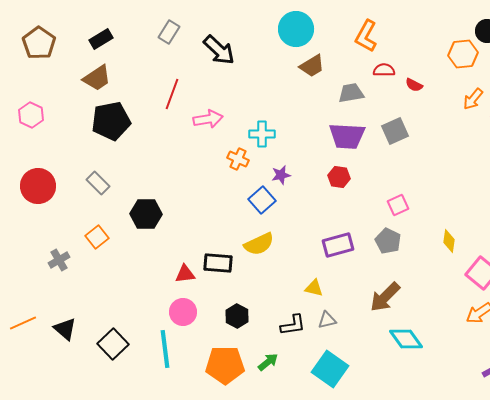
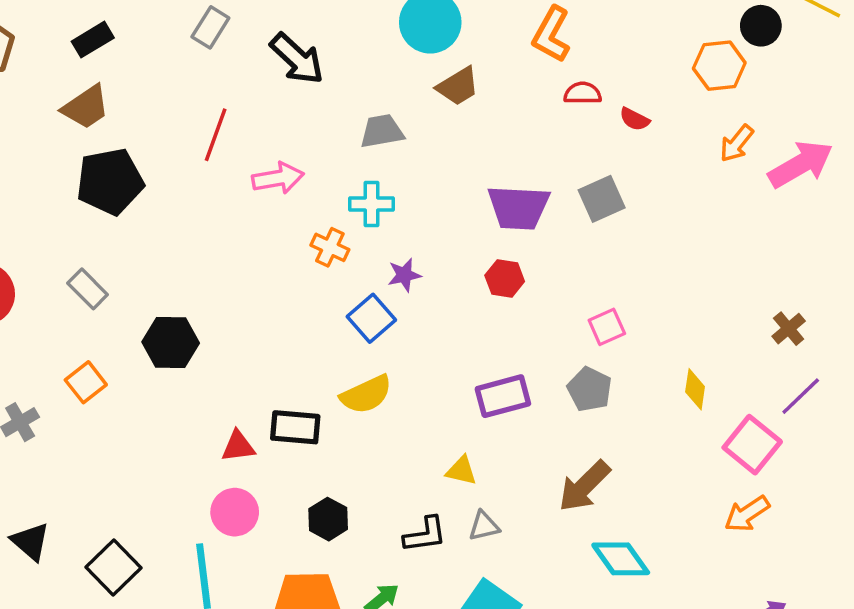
gray trapezoid: (351, 93) -> (382, 131), moved

